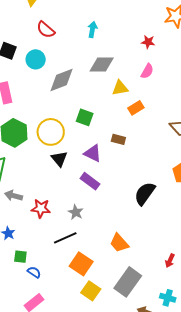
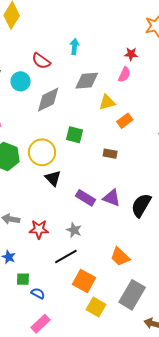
red semicircle: (46, 30) -> (41, 61), moved
pink semicircle: (147, 71) -> (124, 75), moved
purple triangle: (93, 153) -> (112, 198), moved

